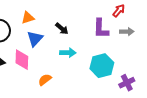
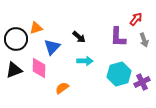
orange triangle: (28, 18) -> (36, 28), moved
gray arrow: (127, 32) -> (144, 40), turned 72
purple cross: (127, 83) -> (142, 82), moved

